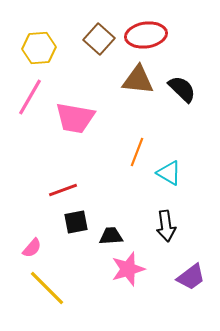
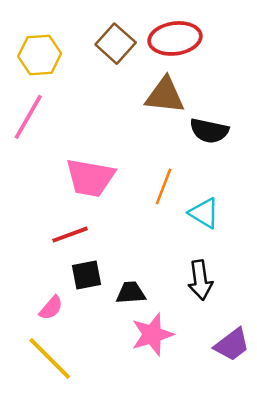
black semicircle: (182, 89) -> (209, 131), moved, turned 148
pink trapezoid: (75, 118) -> (90, 178), moved
pink semicircle: (32, 248) -> (51, 308), moved

